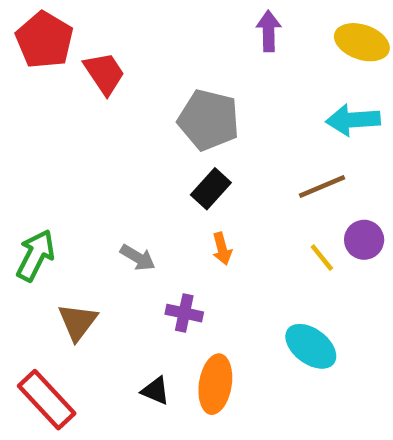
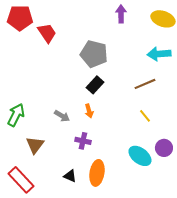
red pentagon: (44, 40) -> (20, 18), turned -30
purple circle: (364, 240) -> (164, 148), moved
orange arrow: (222, 249) -> (89, 111), moved

